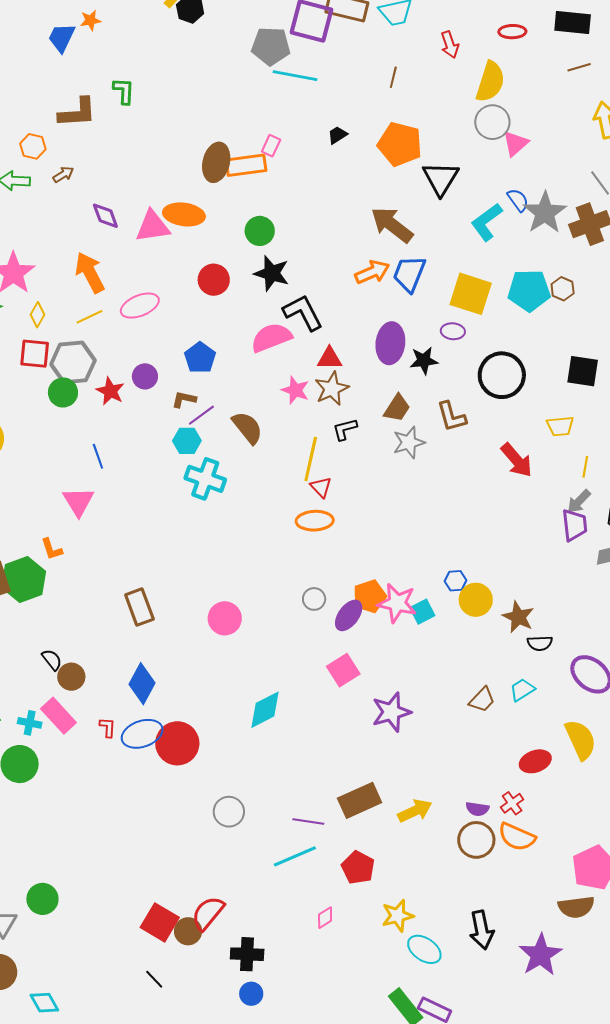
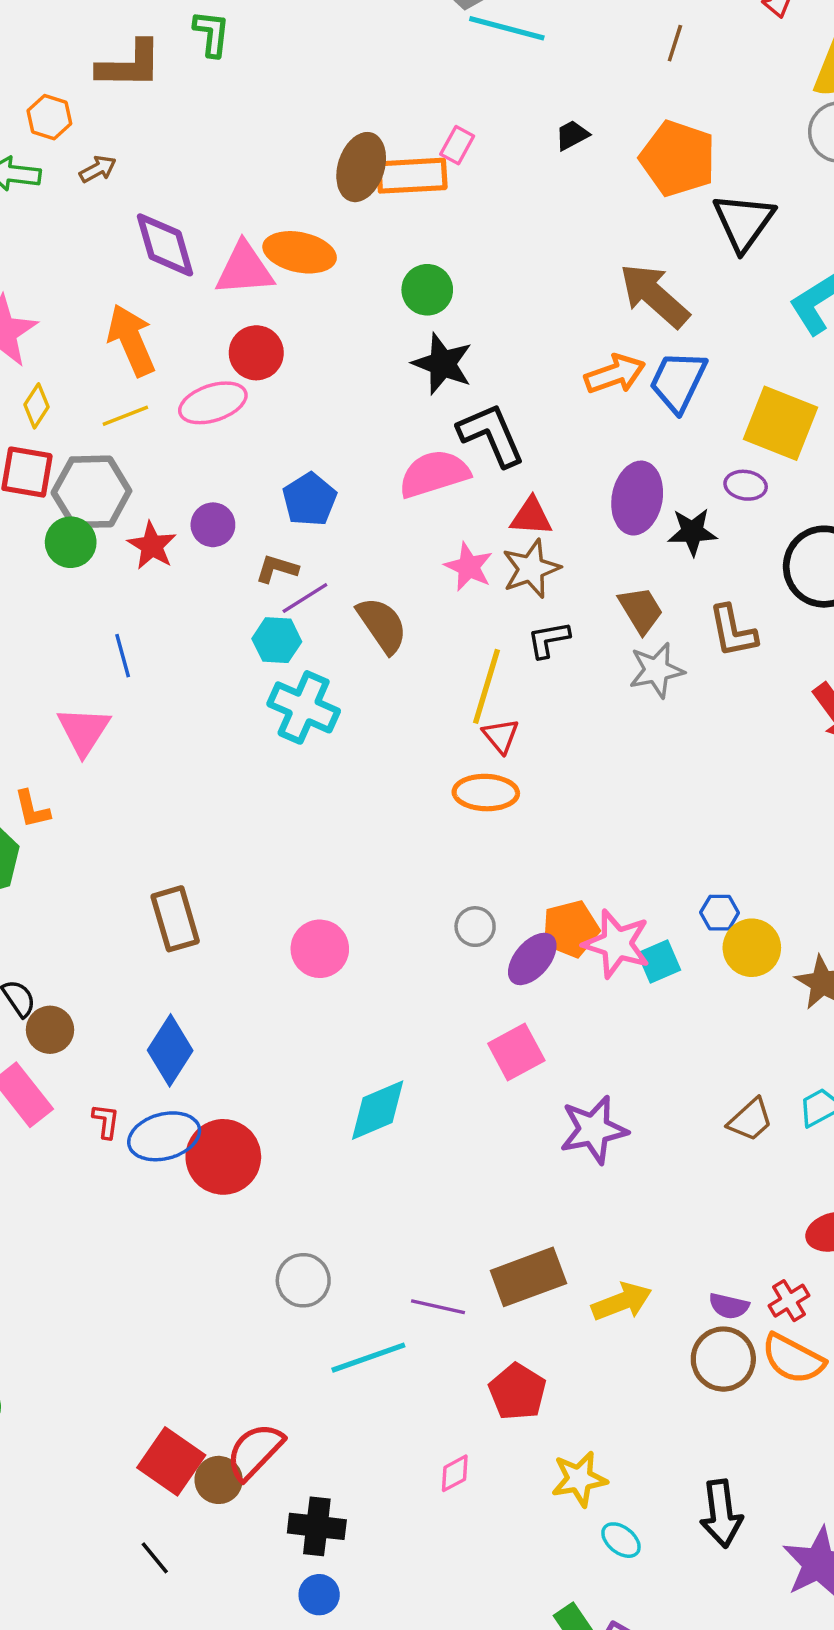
purple diamond: (105, 216) -> (165, 245), size x1.4
red circle: (214, 280) -> (256, 353), moved
brown trapezoid: (397, 408) -> (641, 610), turned -68
cyan line: (295, 856) -> (368, 1358), moved
cyan ellipse: (424, 949) -> (621, 1540), size x0.7

